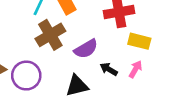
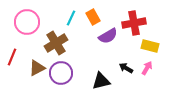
brown cross: (50, 35) -> (56, 43), moved
purple semicircle: (86, 49) -> (108, 36), moved

